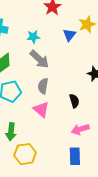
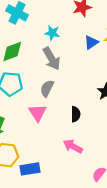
pink arrow: (80, 129) -> (73, 146), turned 30
blue rectangle: (75, 156) -> (30, 169), moved, turned 66

